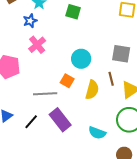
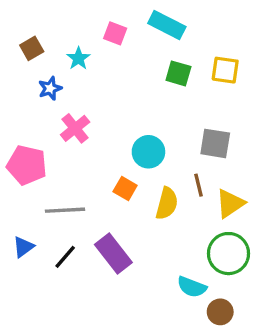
green square: (73, 12) -> (178, 73), moved
blue star: (30, 21) -> (50, 88), moved
gray line: (45, 94) -> (65, 210), moved
cyan semicircle: (97, 133) -> (192, 287), moved

